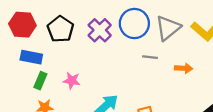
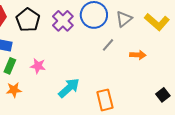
gray triangle: (168, 28) -> (124, 19), size x0.7
gray line: (150, 57) -> (108, 45), turned -56

